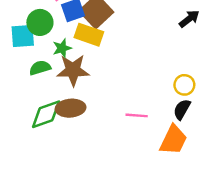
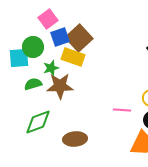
brown ellipse: (71, 108) -> (75, 139), moved
pink line: (137, 115) -> (122, 110), moved

